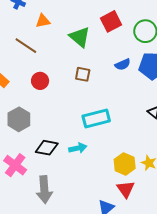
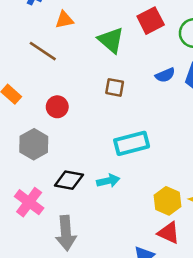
red circle: (40, 81) -> (57, 107), moved
red triangle: (126, 189) -> (169, 233), turned -30

